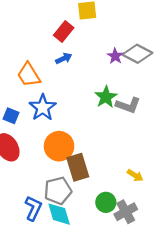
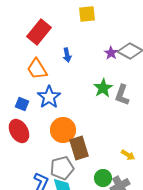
red rectangle: (64, 32) -> (39, 32), moved, size x1.4
blue arrow: (64, 58) -> (67, 55), turned 104
gray L-shape: (128, 105) -> (122, 95), turned 90

